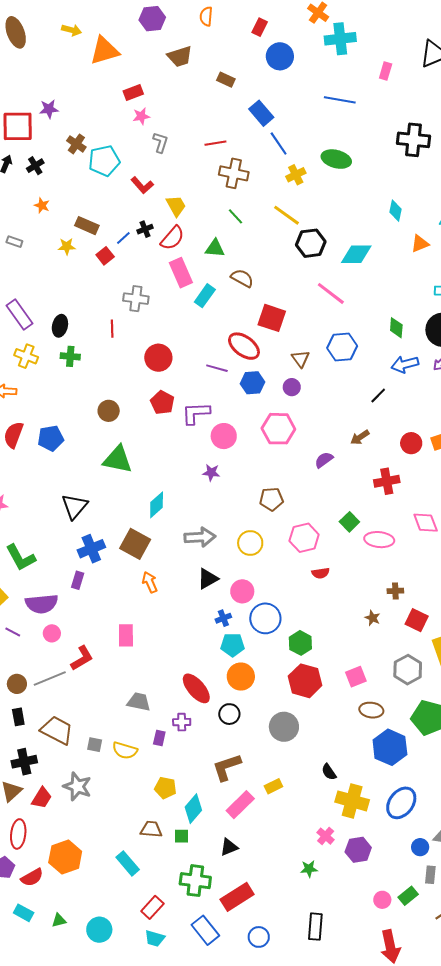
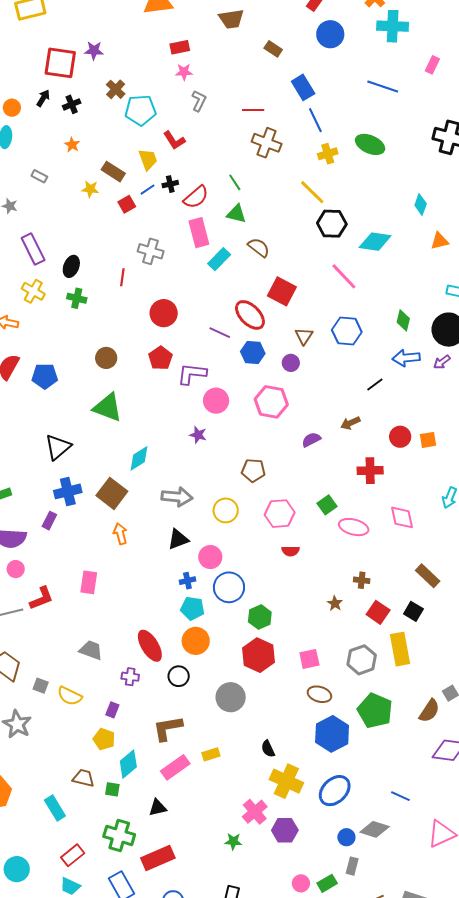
yellow trapezoid: (176, 206) -> (148, 159), moved
green line: (236, 216) -> (235, 182), moved
purple rectangle: (159, 738) -> (112, 710), moved
pink cross: (326, 836) -> (255, 812), size x1.4

